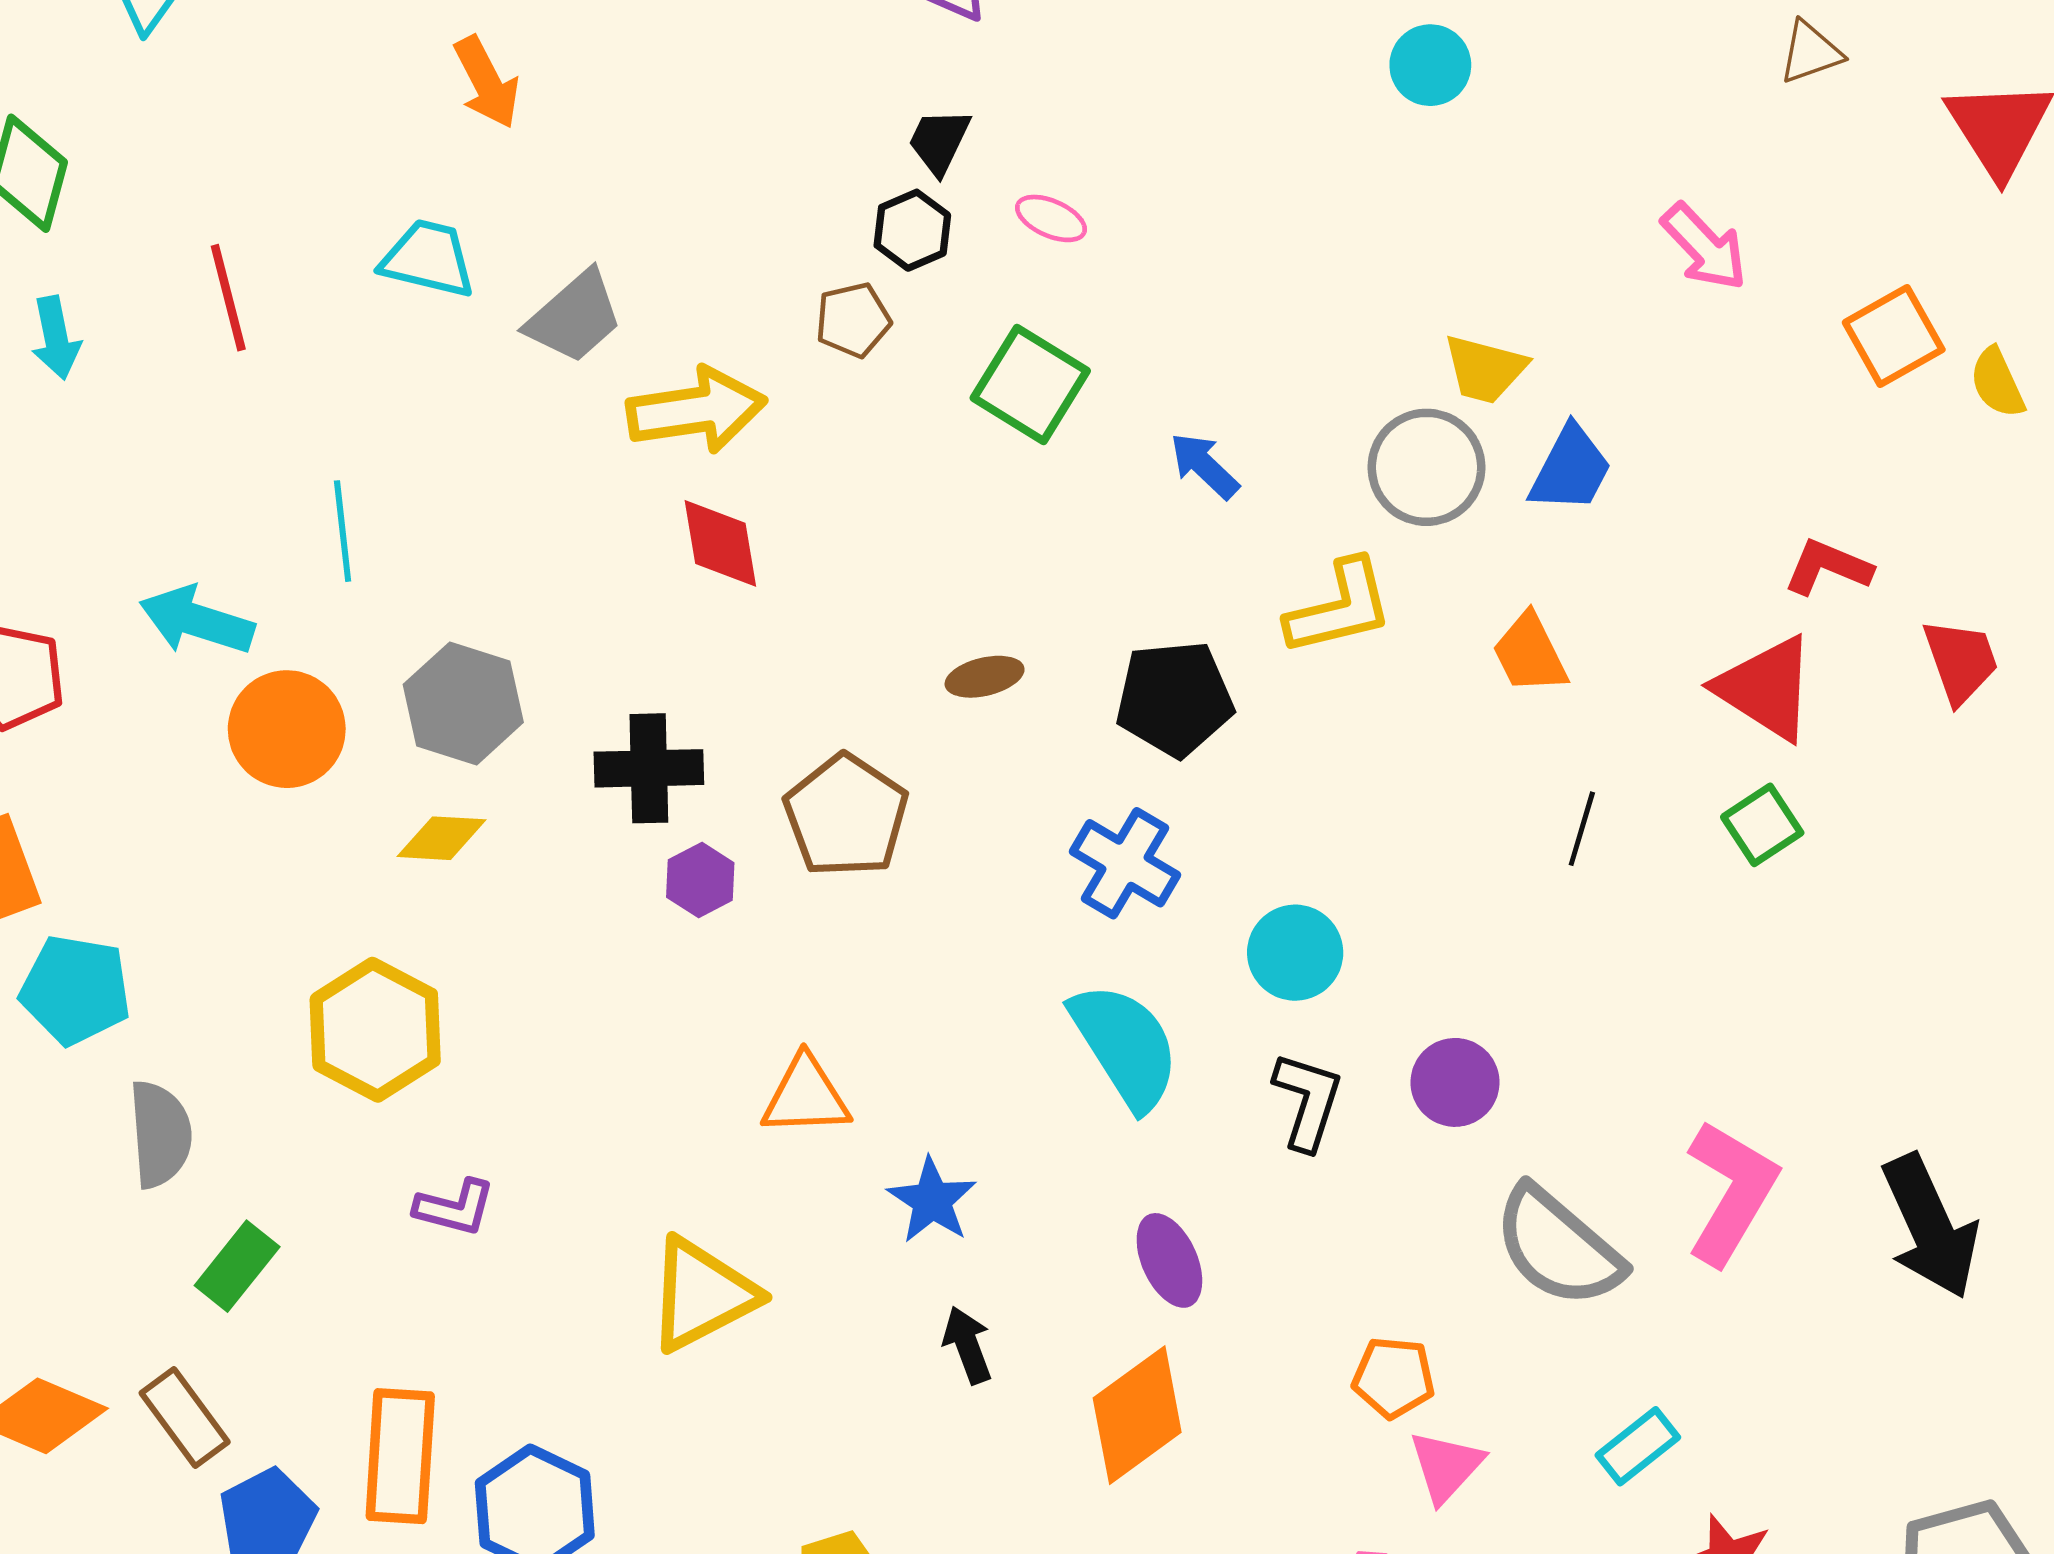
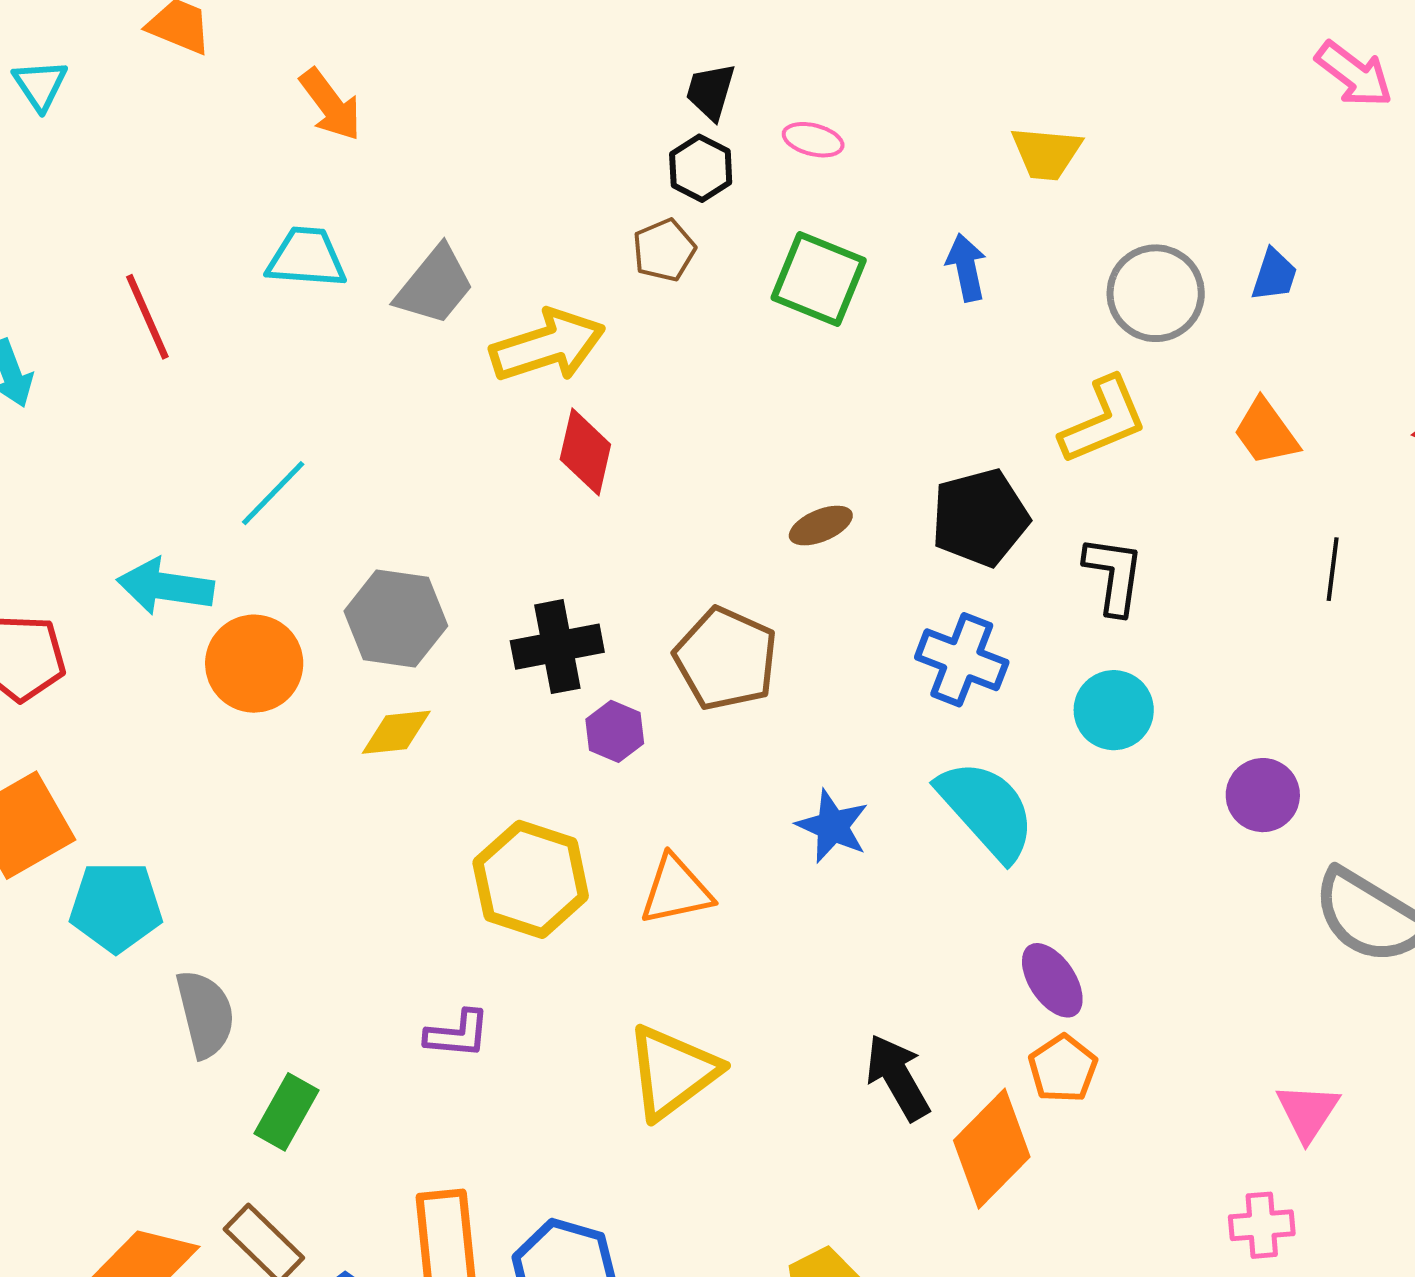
yellow trapezoid: (1485, 369) -> (1046, 153), moved
blue arrow: (1204, 466) -> (966, 267), moved, turned 44
blue trapezoid: (1571, 469) -> (1274, 275), size x0.7
cyan line: (343, 531) -> (273, 493), turned 60
red diamond: (720, 543) -> (585, 452), turned 32
yellow hexagon: (375, 1030) -> (531, 879), moved
orange triangle: (806, 1096) -> (676, 890), moved
black L-shape: (1308, 1101) -> (1114, 575), moved
blue star: (932, 1200) -> (832, 826), moved
black arrow: (967, 1345) -> (898, 1077), size x1.4
orange pentagon: (1394, 1378) -> (1063, 1069), moved, turned -30
orange diamond: (1137, 1415) -> (992, 1149), moved

